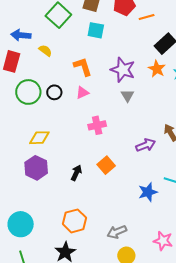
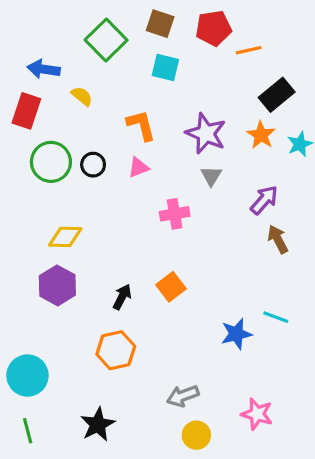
pink cross: (97, 125) -> (175, 214), moved
purple arrow: (146, 145) -> (264, 200), moved, turned -30
orange hexagon: (74, 221) -> (116, 350), moved

